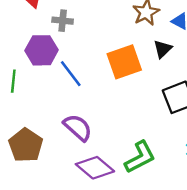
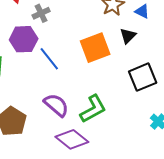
gray cross: (63, 21) -> (41, 13), turned -30
green L-shape: (140, 157) -> (93, 109), moved

